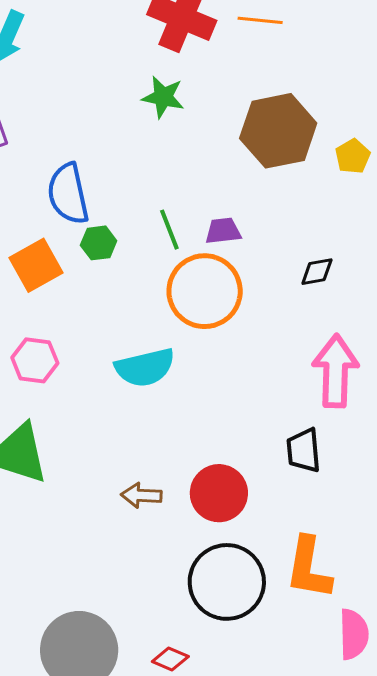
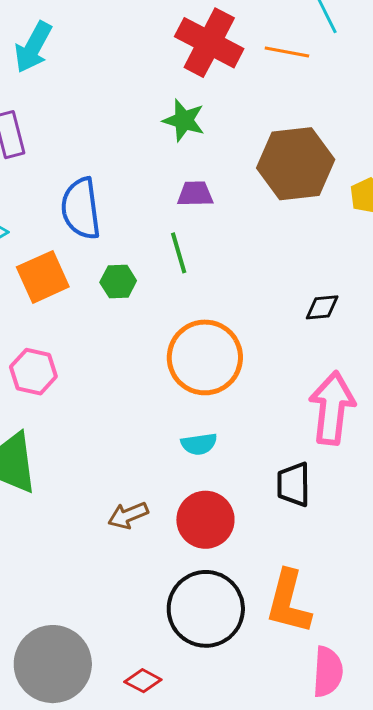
purple trapezoid: (223, 231) -> (195, 194), moved
green hexagon: (99, 243) -> (118, 281), moved
orange circle: (205, 291) -> (205, 357), moved
cyan semicircle: (145, 368) -> (199, 444), moved, size x0.6
brown arrow: (141, 495) -> (128, 515), turned -30

